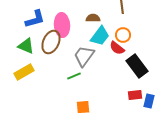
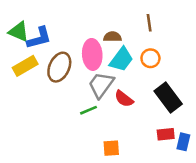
pink ellipse: (62, 25) -> (92, 54), moved
green triangle: (26, 46) -> (19, 32), moved
red semicircle: (117, 48) -> (124, 99), moved
yellow rectangle: (24, 72) -> (25, 66), moved
orange square: (83, 107) -> (111, 148), moved

